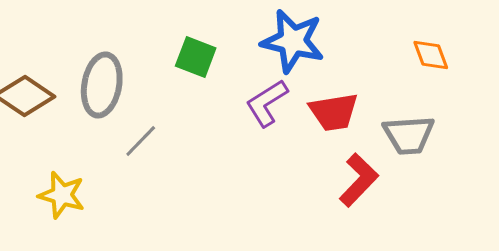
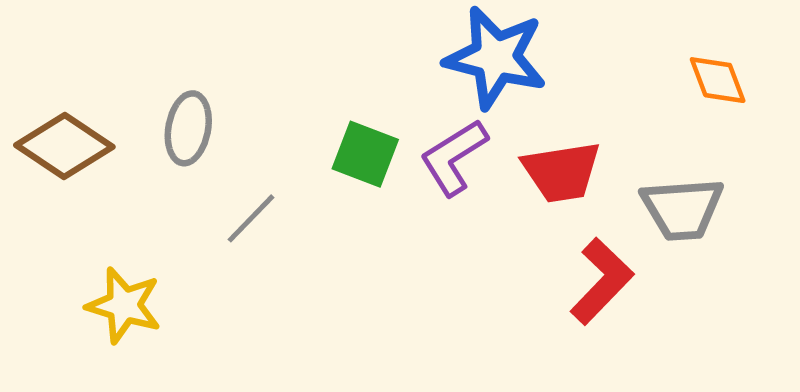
green square: (196, 57) -> (365, 154), moved
gray ellipse: (102, 85) -> (188, 128), size x0.7

